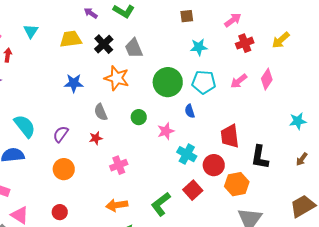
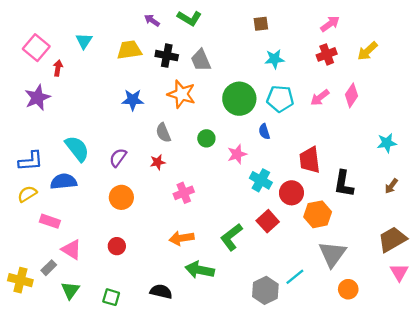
pink arrow: (233, 20) -> (330, 24), moved
black cross: (104, 44) -> (167, 56), turned -36

